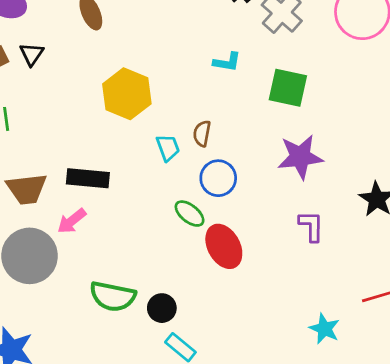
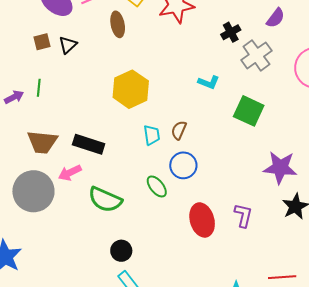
purple star: (300, 157) -> (280, 168), moved
red ellipse: (224, 246) -> (202, 220), moved
green semicircle: (113, 296) -> (105, 200), moved

